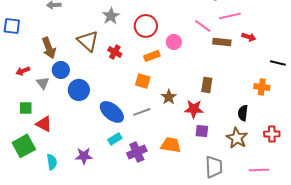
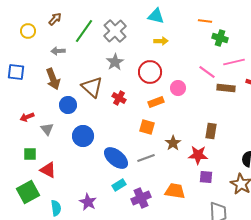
brown arrow: (49, 48) -> (53, 79), moved
blue circle: (61, 70) -> (68, 105), moved
purple star: (84, 156) -> (88, 202), turned 30

